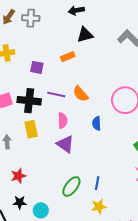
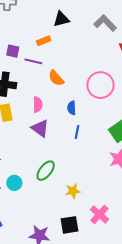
purple line: (56, 94) -> (33, 61), moved
blue line: (97, 183) -> (77, 132), moved
cyan circle: (41, 210) -> (14, 183), moved

